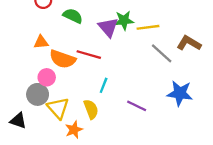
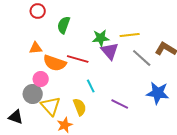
green semicircle: (73, 16) -> (64, 25), turned -96
green star: (124, 20) -> (101, 38), moved
purple triangle: (108, 27) -> (110, 51), moved
cyan line: (104, 85) -> (91, 86), turned -48

